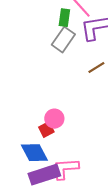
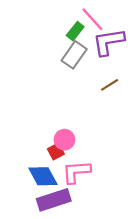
green rectangle: (64, 18) -> (75, 31), turned 30
pink L-shape: (65, 169) -> (76, 172), moved

